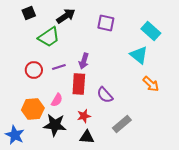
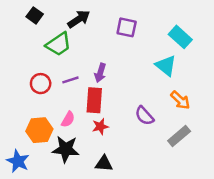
black square: (29, 13) -> (35, 15), turned -32
purple semicircle: (105, 95) -> (144, 116), moved
red star: (84, 116) -> (100, 127), moved
gray rectangle: (122, 124) -> (179, 136), moved

